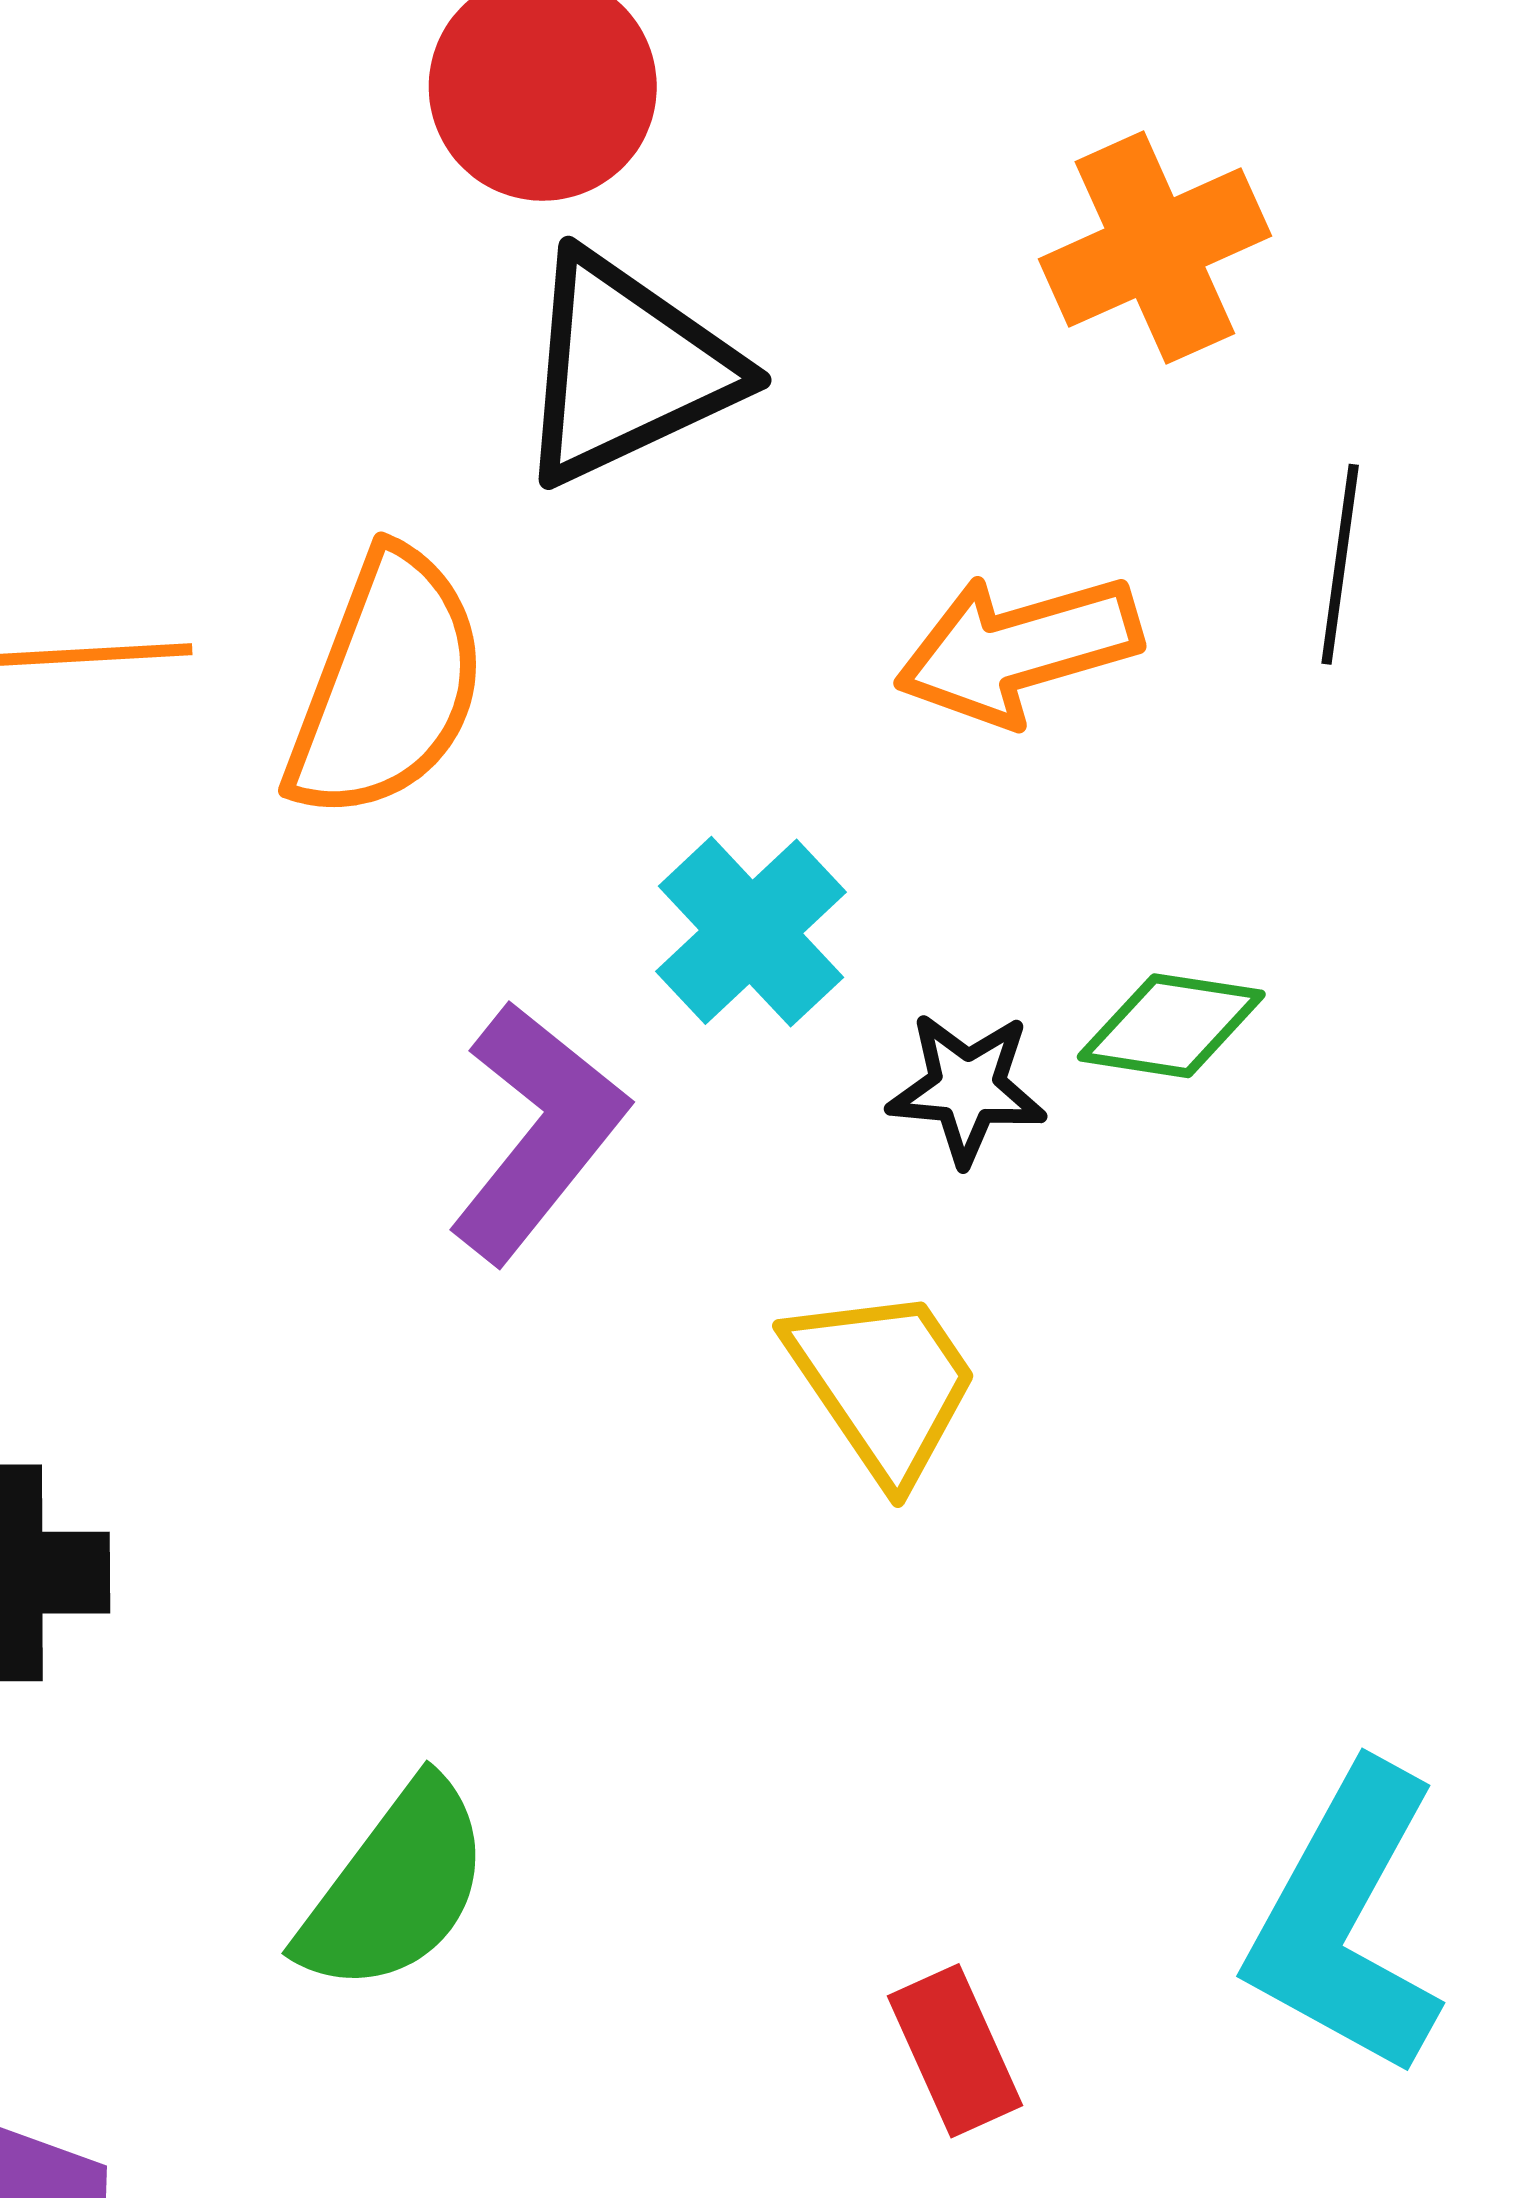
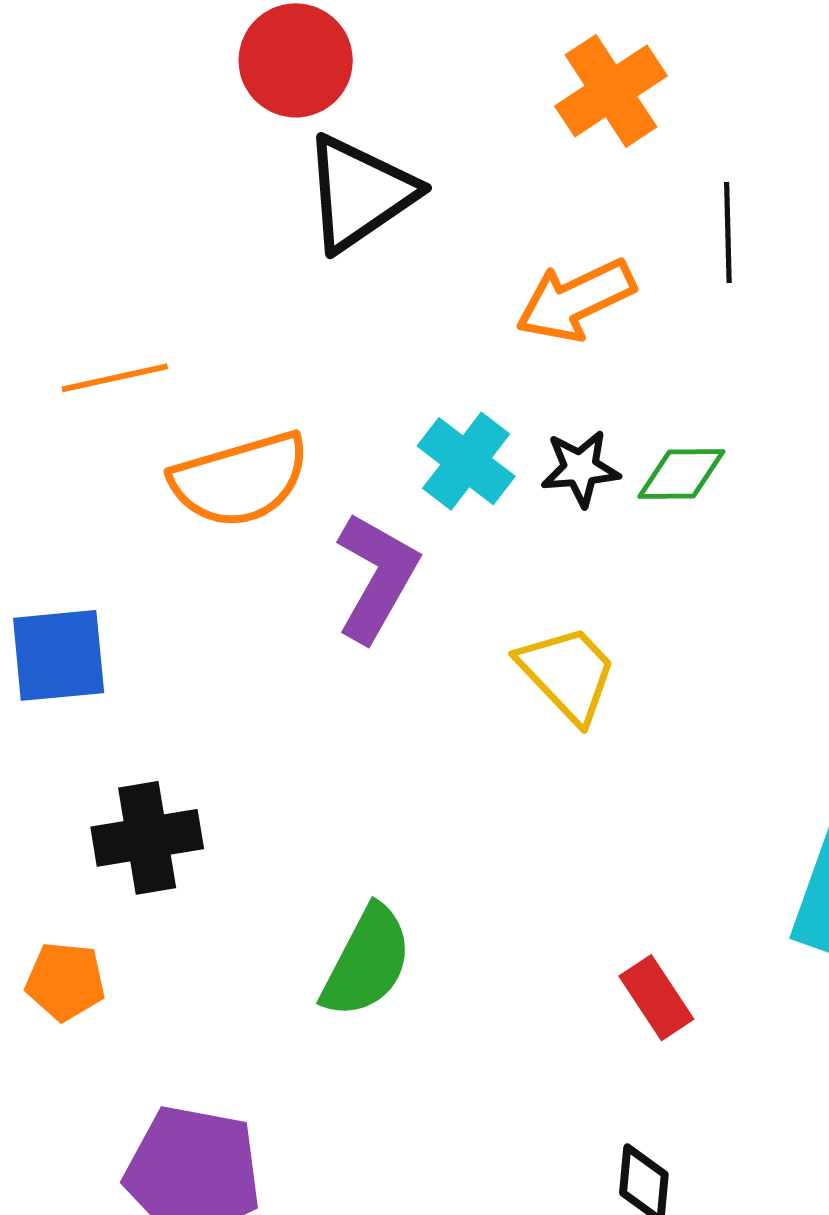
orange semicircle: (387, 685) -> (240, 480), moved, turned 62
black star: (967, 1088) -> (580, 468), moved

